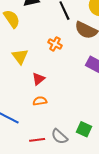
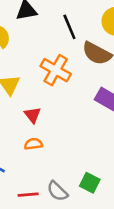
orange cross: (55, 44) -> (56, 70), size x1.6
red triangle: (38, 79) -> (33, 115), turned -32

